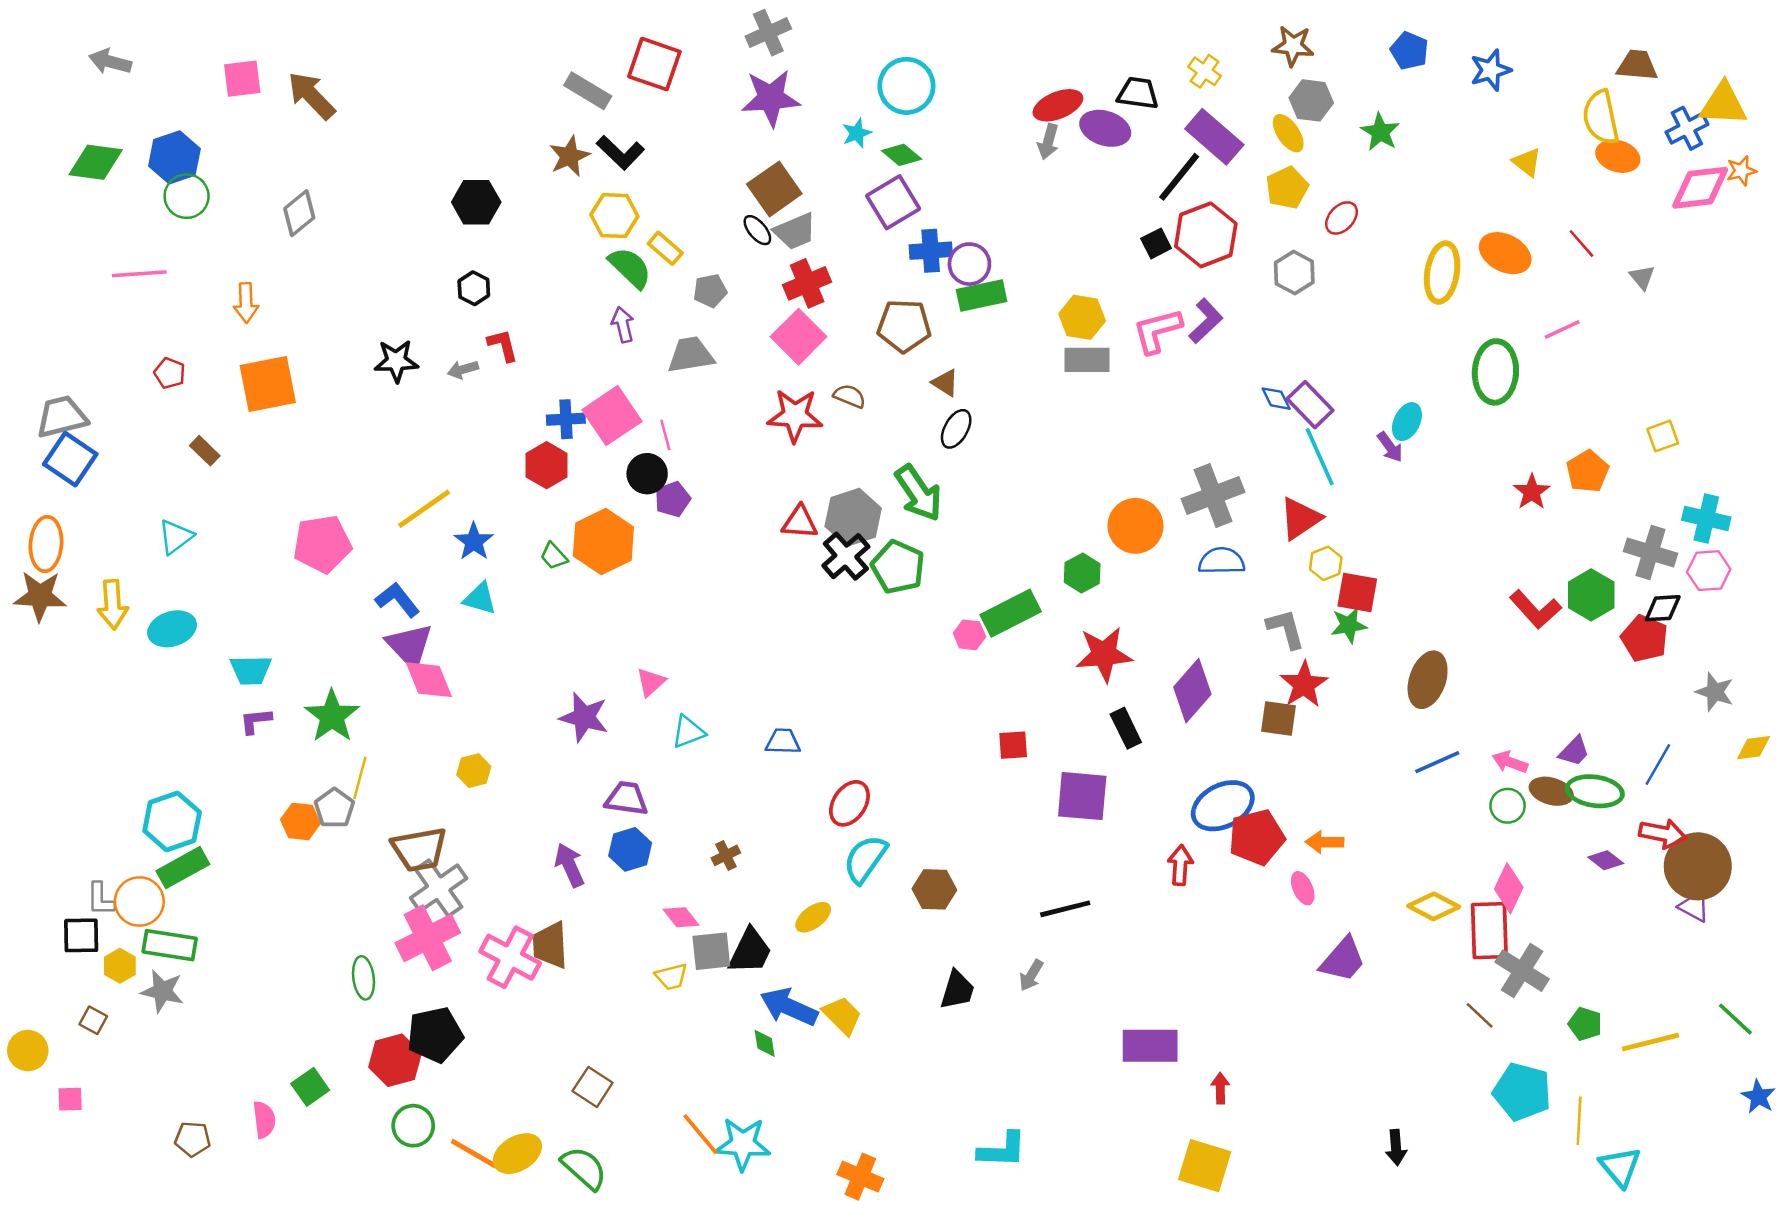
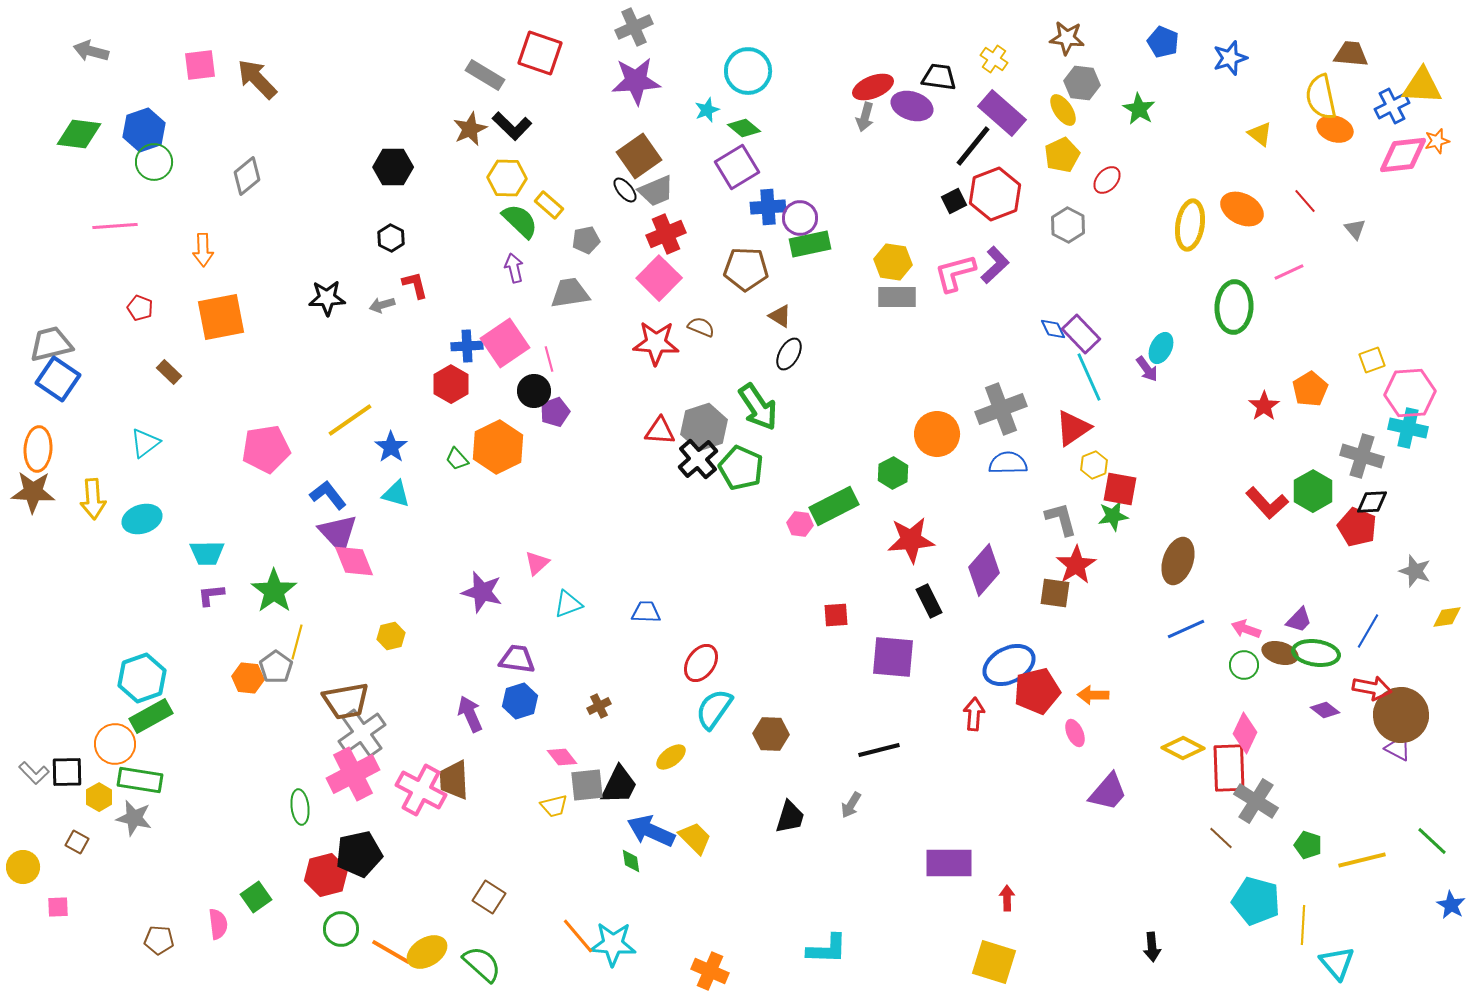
pink hexagon: (1709, 571) -> (1410, 393), moved, size x1.4
gray L-shape: (101, 899) -> (34, 773), moved, turned -44

